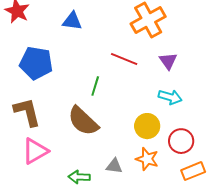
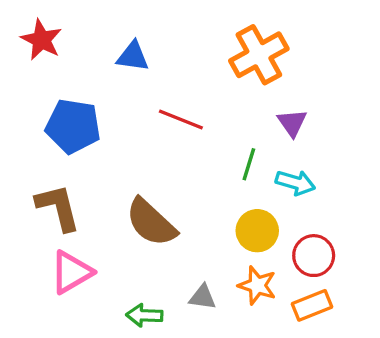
red line: (124, 59) -> (181, 119), moved
green line: (95, 86) -> (249, 164), moved
orange rectangle: (193, 171) -> (312, 305), moved

